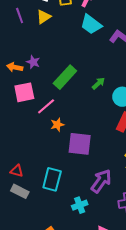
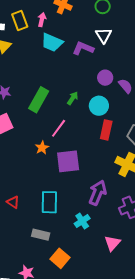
pink line: (46, 106) -> (59, 128), moved
red triangle: (17, 171) -> (13, 202), turned 32
gray rectangle: (20, 191) -> (41, 235), moved

